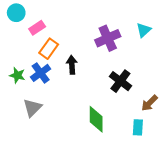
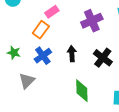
pink rectangle: (37, 28) -> (52, 12), moved
black arrow: (72, 65) -> (72, 54), moved
blue cross: (41, 73) -> (43, 56), moved

